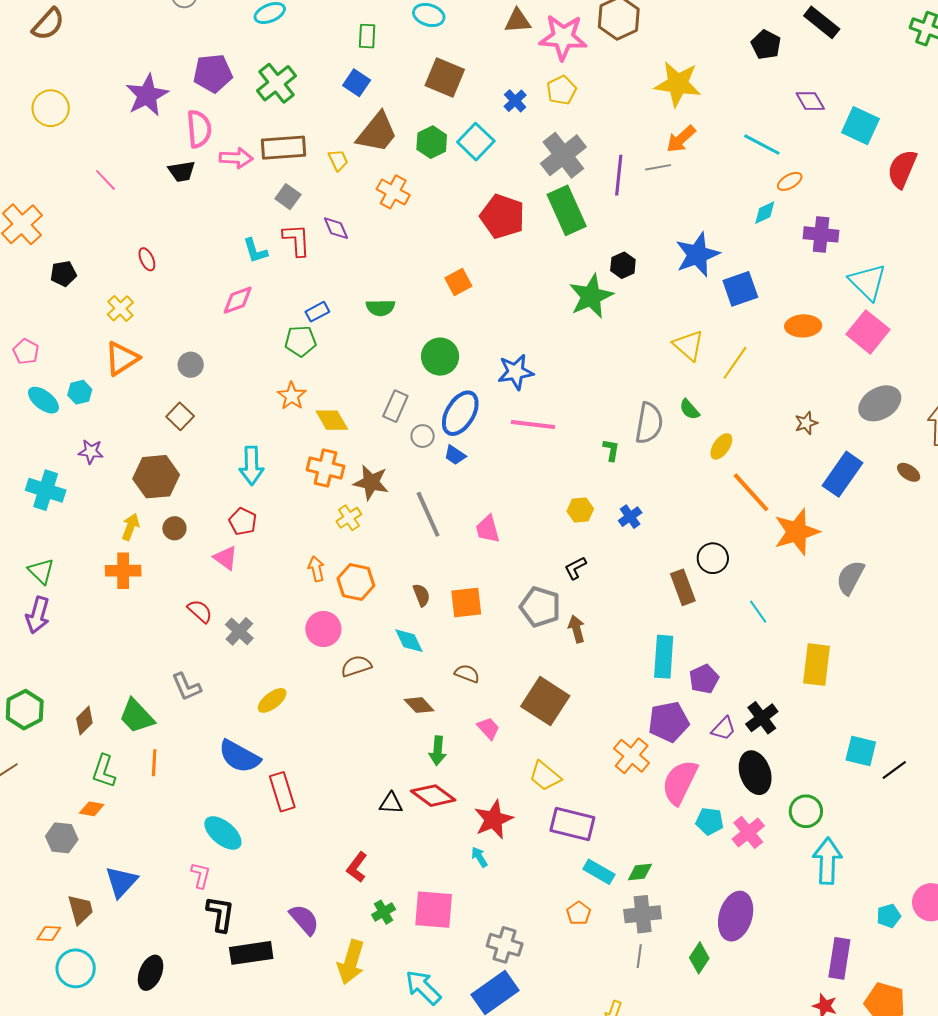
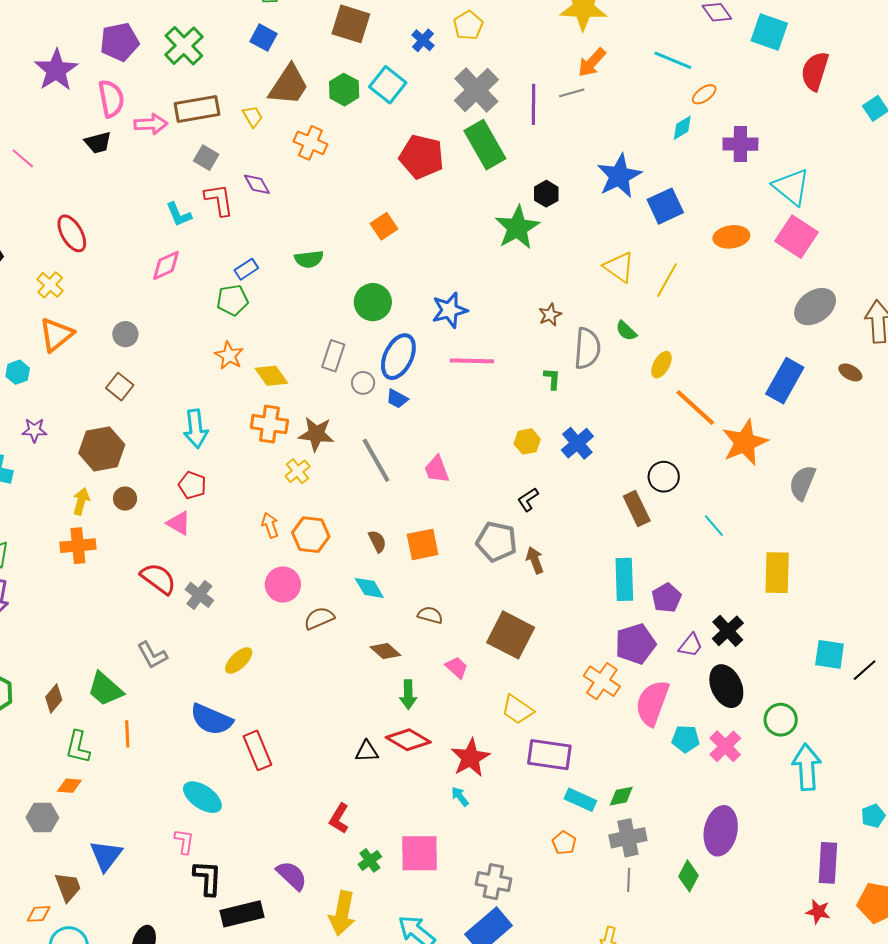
red ellipse: (147, 259) -> (72, 233), size x1.6
brown star: (806, 423) -> (550, 315), moved
blue cross: (630, 517) -> (577, 443), size x1.4
red semicircle: (200, 611) -> (158, 579), size x1.4

